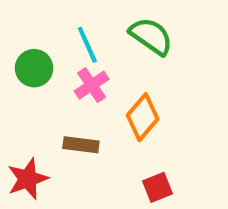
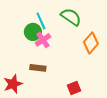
green circle: (34, 68) -> (33, 32), moved
orange diamond: (143, 117) -> (91, 43), moved

